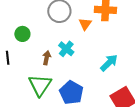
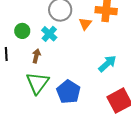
cyan cross: (66, 49) -> (49, 34), moved
brown arrow: (47, 58) -> (36, 56), moved

